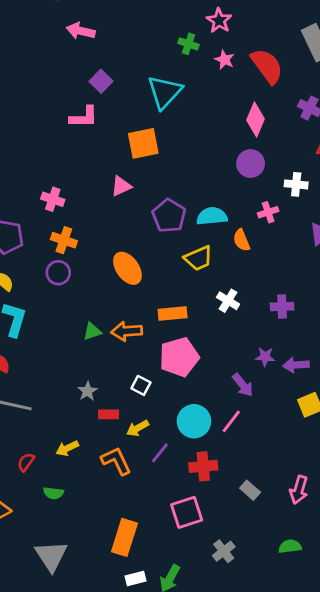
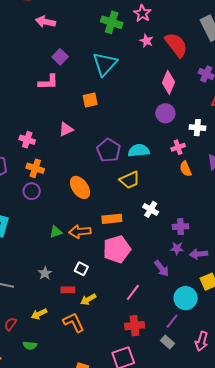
green cross: (189, 44) -> (112, 22), moved, size x1.5
orange square: (143, 143) -> (90, 100), size x0.7
pink triangle: (121, 186) -> (66, 129), moved
orange semicircle: (242, 240) -> (186, 169), moved
purple cross: (282, 306) -> (181, 227), moved
white square: (141, 385) -> (81, 269), moved
gray star: (87, 391) -> (45, 273), moved
cyan circle: (194, 421) -> (186, 298), moved
pink line: (231, 421) -> (133, 292), moved
purple line: (160, 453) -> (172, 321), moved

